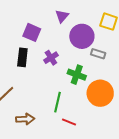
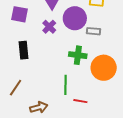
purple square: (32, 32) -> (19, 14), moved
purple cross: (51, 58) -> (49, 27), moved

